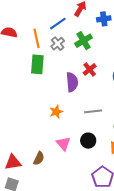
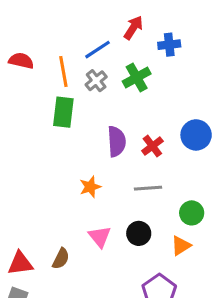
red cross: (90, 69) -> (152, 146), moved

